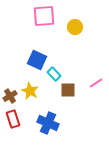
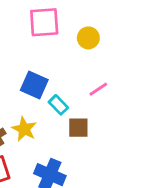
pink line: (96, 83) -> (98, 89), moved

